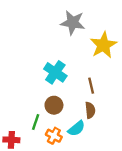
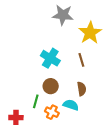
brown line: (91, 86) -> (81, 60), moved
cyan semicircle: (76, 128) -> (71, 105), turned -119

